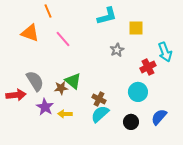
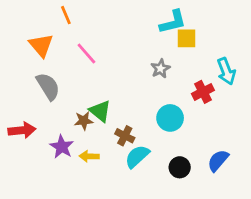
cyan L-shape: (107, 16) -> (173, 22), moved
orange triangle: (30, 33) -> (41, 45), turned 30
gray semicircle: (35, 81) -> (48, 86), moved
cyan circle: (138, 92) -> (170, 118), moved
brown cross: (99, 99) -> (125, 136), moved

